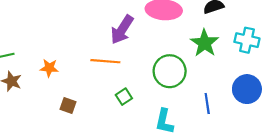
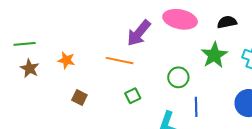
green circle: (170, 71) -> (178, 77), size x0.7
blue line: (207, 104) -> (196, 107), moved

